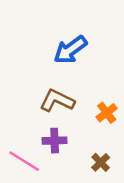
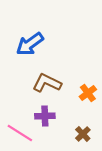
blue arrow: (70, 50) -> (30, 44), moved

